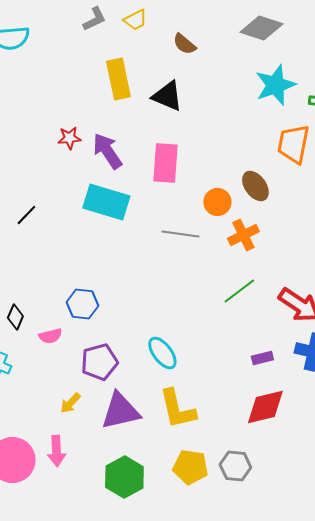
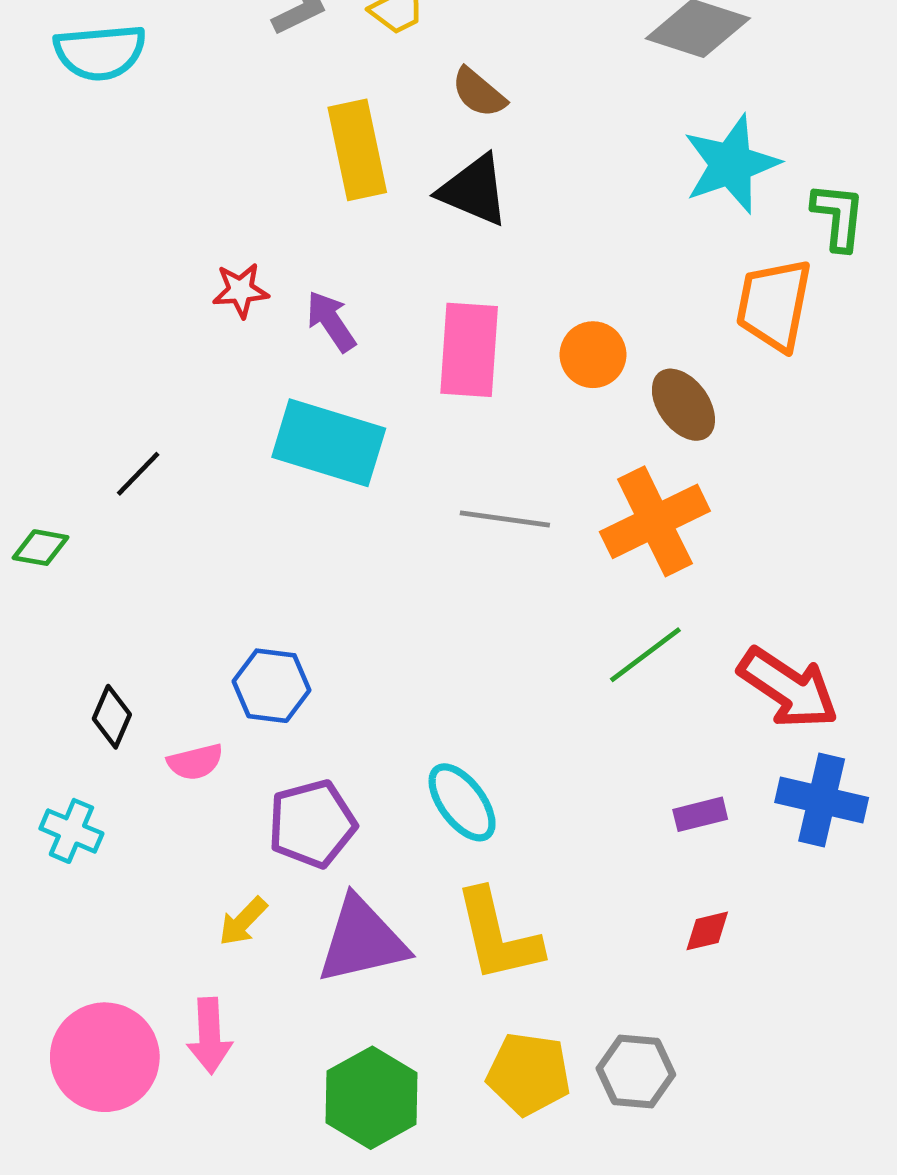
brown semicircle: (184, 44) -> (479, 93), moved
purple arrow: (107, 151) -> (331, 321), size x0.7
orange circle: (217, 202) -> (593, 355), moved
orange cross: (243, 235) -> (655, 521), size x1.4
red diamond: (265, 407) -> (707, 931), size x0.5

